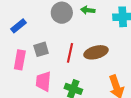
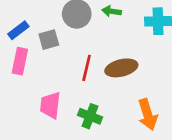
gray square: (41, 49) -> (49, 40), moved
pink rectangle: (20, 60) -> (20, 61), moved

